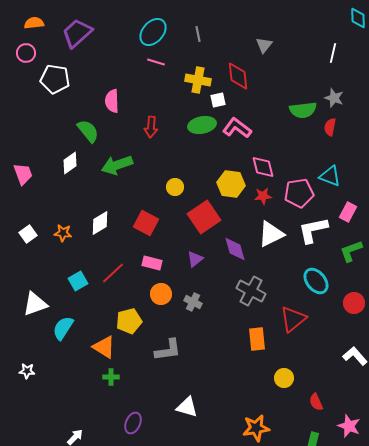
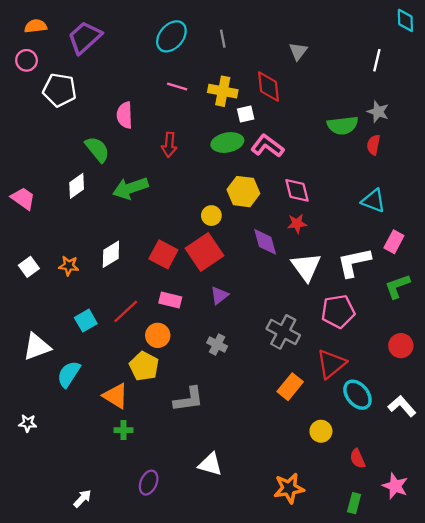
pink line: (156, 62) -> (177, 87), moved
pink trapezoid: (23, 174) -> (23, 198), turned -35
yellow hexagon: (231, 184) -> (243, 192), moved
yellow circle: (175, 187) -> (211, 216), moved
pink pentagon: (299, 193) -> (338, 311), moved
red square: (204, 217) -> (205, 252), moved
white triangle: (271, 234) -> (306, 267), turned -40
purple diamond: (235, 249) -> (265, 242), moved
cyan ellipse: (316, 281) -> (357, 395), moved
orange circle: (161, 294) -> (158, 335), moved
yellow pentagon: (129, 321) -> (144, 366), turned -30
orange rectangle: (257, 339) -> (290, 387), turned 45

